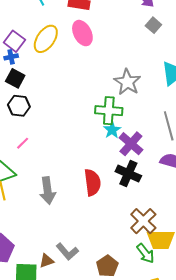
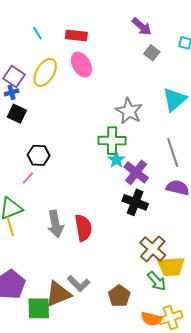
black hexagon: (19, 106) -> (39, 155), moved
red semicircle: (92, 182) -> (83, 228), moved
brown triangle: (46, 261) -> (58, 294), size x1.8

